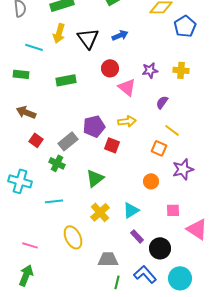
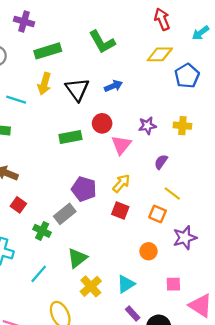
green rectangle: (66, 80) -> (70, 137), moved
pink triangle: (127, 87) -> (121, 145), turned 30
yellow arrow: (127, 121) -> (121, 183), turned -42
purple pentagon: (94, 126) -> (84, 189), turned 30
gray rectangle: (68, 141) -> (65, 214), moved
red square: (112, 145) -> (120, 211), moved
green triangle: (95, 178) -> (77, 258), moved
cyan line: (54, 201) -> (39, 274), turned -42

